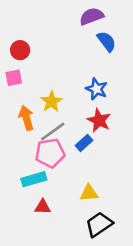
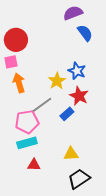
red circle: (20, 50) -> (16, 40), size x1.5
yellow star: (51, 102) -> (57, 81), moved
orange arrow: (26, 118) -> (19, 83), moved
pink pentagon: (50, 153) -> (27, 122), moved

